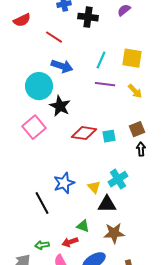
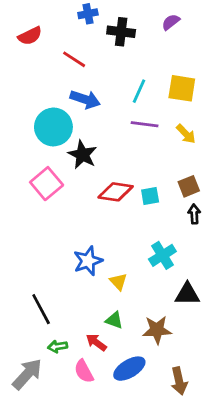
yellow triangle: (94, 187) -> (118, 282), moved
black line: (42, 203) -> (41, 309), moved
black triangle: (107, 204) -> (187, 294), moved
red arrow: (70, 242) -> (96, 342), turned 56

